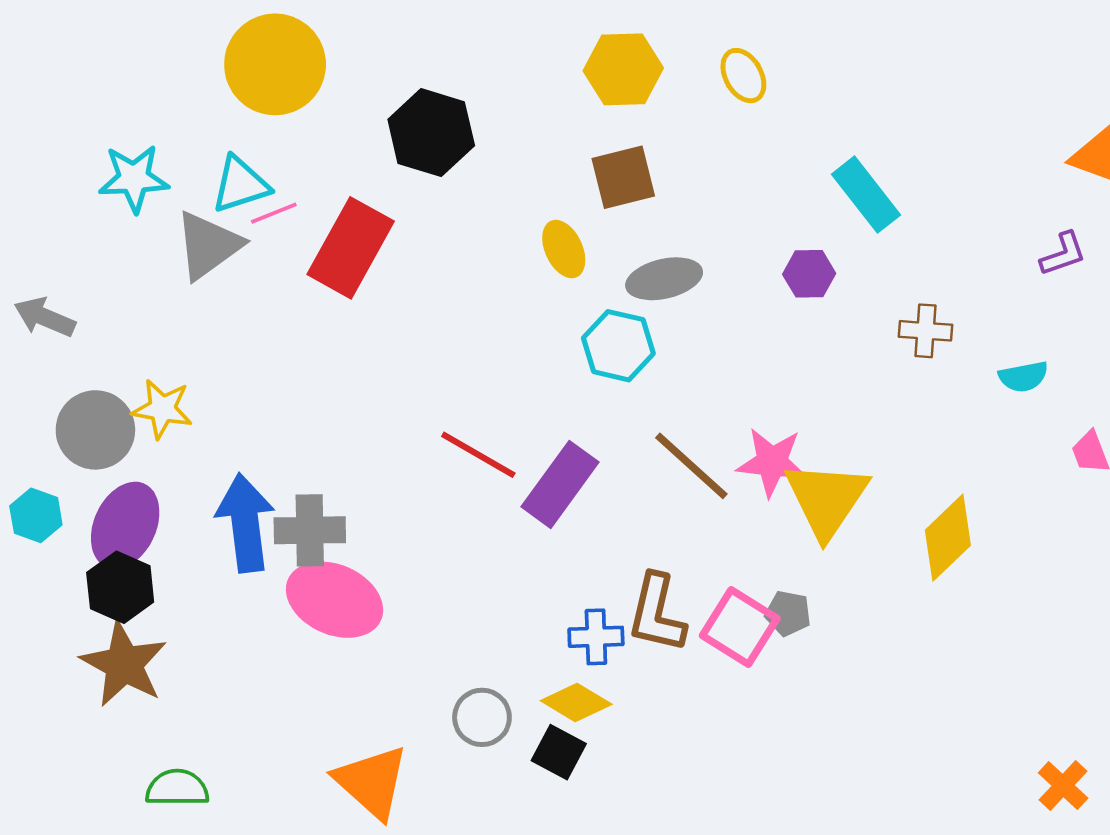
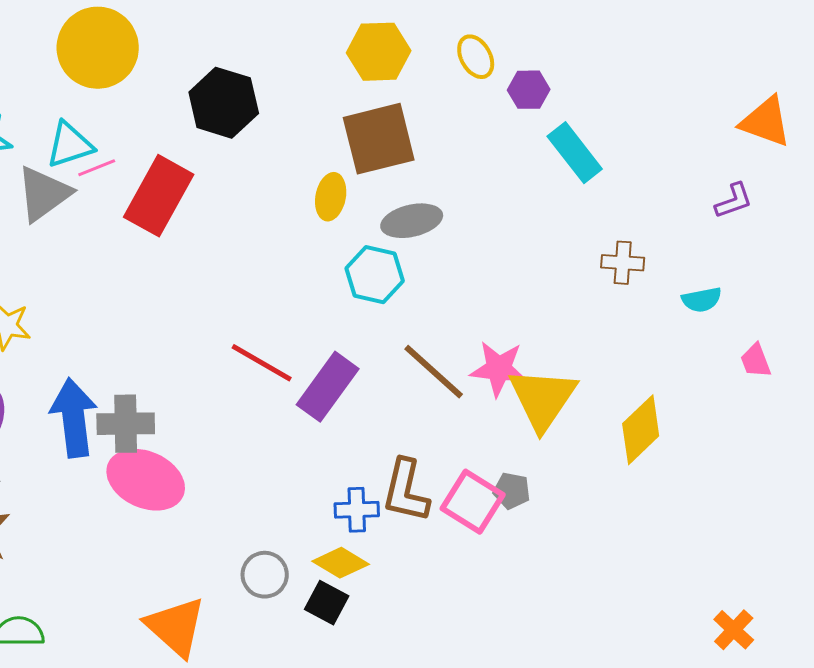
brown square: (623, 177) -> (379, 139), size x1.4
yellow ellipse: (564, 249) -> (331, 197), turned 36
purple hexagon: (809, 274) -> (529, 90), moved

